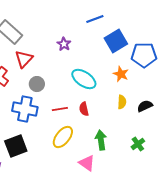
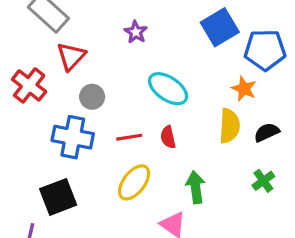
orange star: (121, 74) -> (244, 89), moved
yellow semicircle: (122, 102) -> (229, 126), size x1.5
green cross: (138, 144) -> (263, 181), moved

